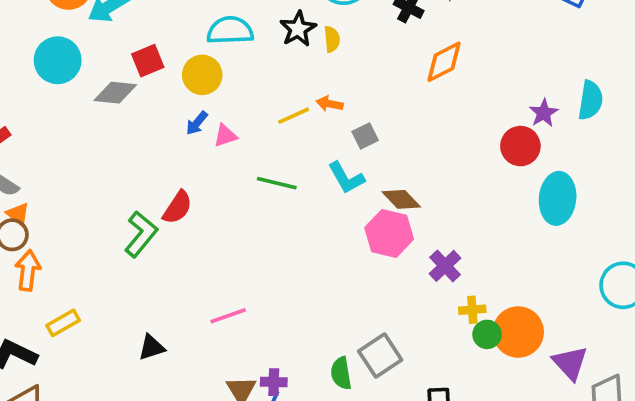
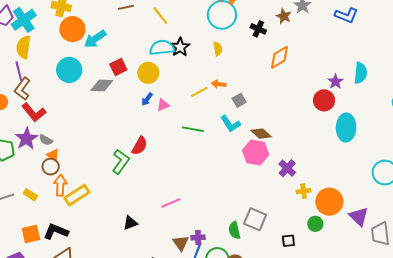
black star: (298, 29) -> (180, 47), moved
yellow rectangle: (63, 323) -> (77, 195), moved, size x1.4
green circle: (487, 334) -> (315, 224), moved
gray square: (380, 356) -> (255, 219), turned -30

